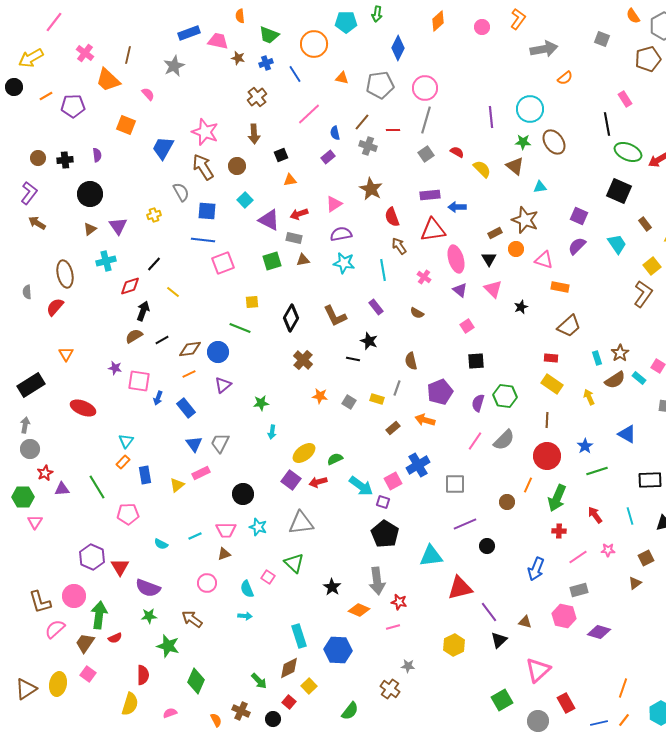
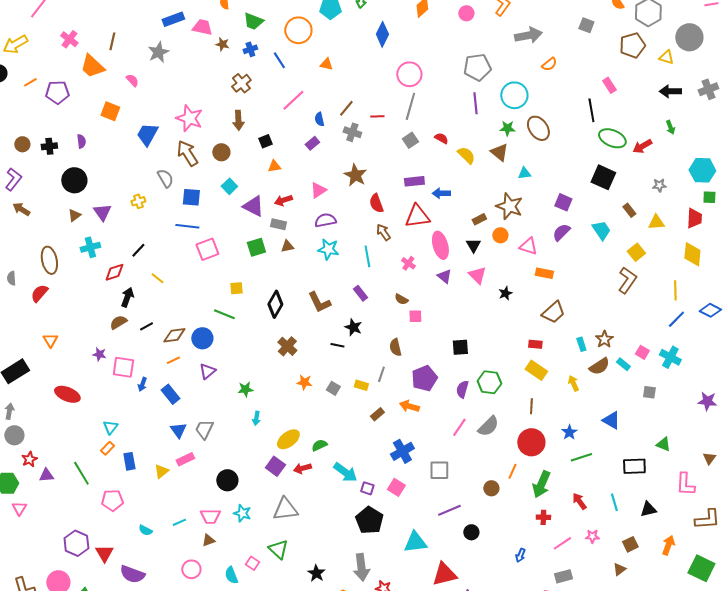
gray pentagon: (380, 85) -> (477, 67), moved
pink square: (467, 326) -> (415, 316), moved, turned 32
pink square: (393, 481) -> (396, 487), moved, turned -30
blue arrow: (536, 569) -> (520, 555), size x0.6

